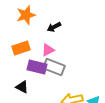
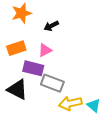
gray rectangle: (54, 67) -> (52, 83), moved
black triangle: (22, 87) -> (17, 89), size x1.5

